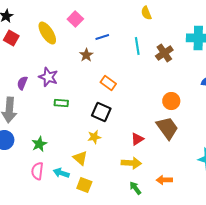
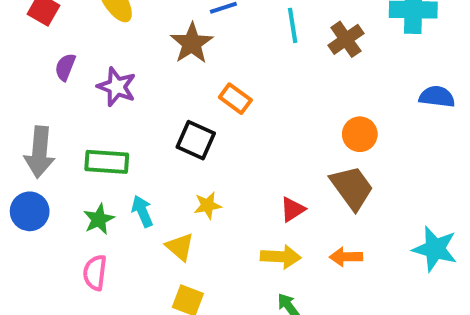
brown star: (86, 55) -> (192, 43), size x1.5
purple semicircle: (22, 83) -> (65, 67), moved
green rectangle: (61, 103) -> (107, 162), moved, size x1.5
black square: (101, 112) -> (196, 140), moved
cyan arrow: (61, 173) -> (142, 211), moved, turned 49
orange arrow: (164, 180) -> (346, 257), moved

